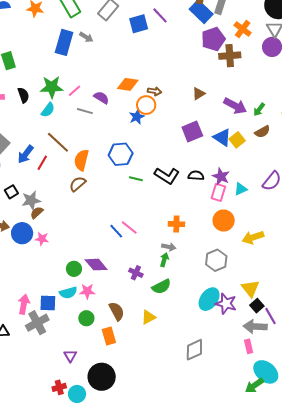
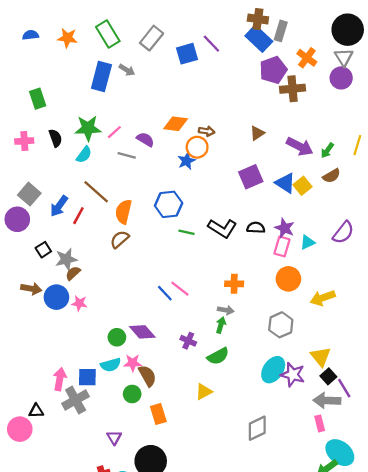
brown semicircle: (117, 311) -> (147, 376), moved

